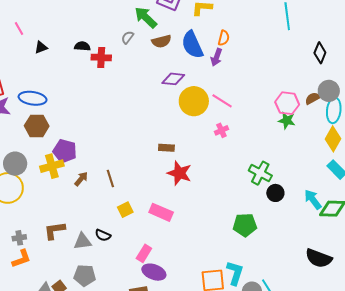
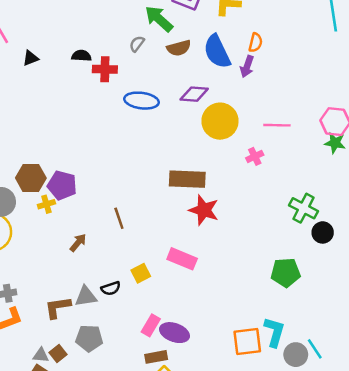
blue ellipse: (33, 98) -> (142, 101), moved
pink line: (222, 101) -> (277, 125), moved, turned -30
brown hexagon: (37, 126) -> (31, 178), moved
brown rectangle: (166, 148) -> (187, 179), size x1.8
yellow cross: (52, 166) -> (46, 204), size x0.6
brown arrow: (81, 179) -> (78, 243), moved
yellow square: (125, 210) -> (141, 273), moved
brown L-shape: (55, 230) -> (58, 307), moved
black semicircle: (103, 235) -> (111, 288), turned -42
pink rectangle: (144, 253) -> (151, 325), moved

